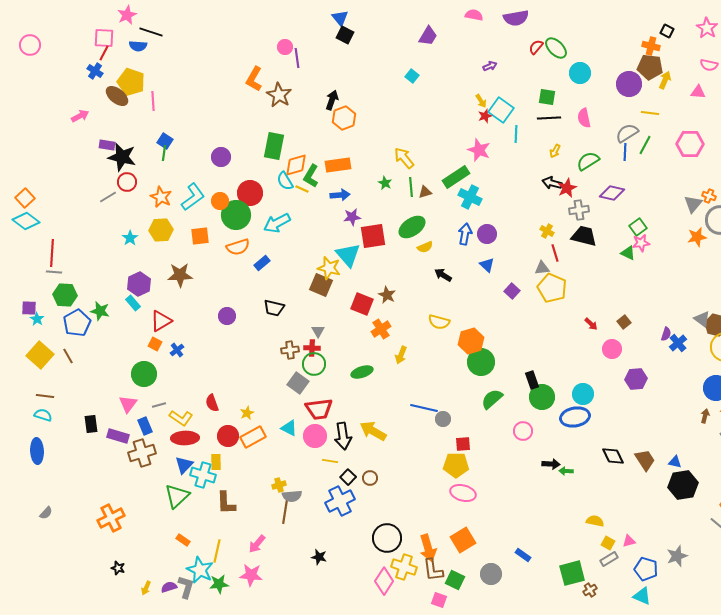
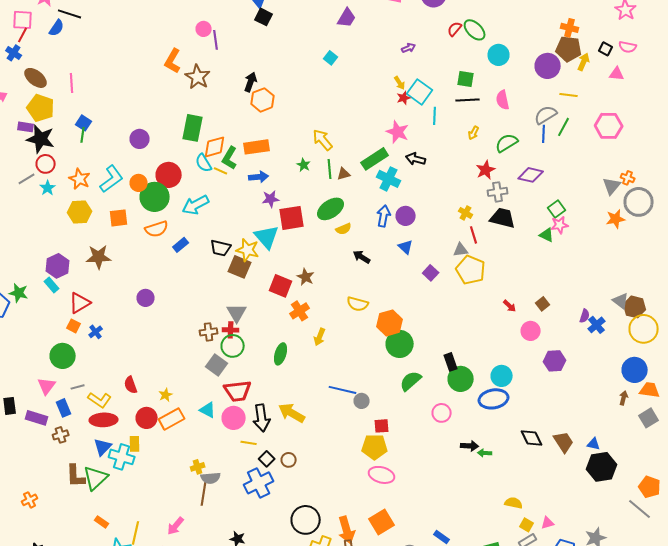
black square: (667, 31) -> (606, 49), moved
blue semicircle: (138, 46) -> (57, 28), turned -60
yellow pentagon: (131, 82) -> (41, 108), moved
black arrow: (552, 183) -> (416, 159), moved
cyan star: (130, 238) -> (48, 188), moved
black trapezoid: (274, 308) -> (221, 248), moved
gray triangle: (318, 331) -> (237, 313), size x1.5
green ellipse: (362, 372) -> (281, 354), turned -55
brown cross: (142, 453) -> (61, 435), size x0.6
brown L-shape: (226, 503) -> (76, 476), moved
orange cross: (111, 518) -> (30, 500), size x0.6

